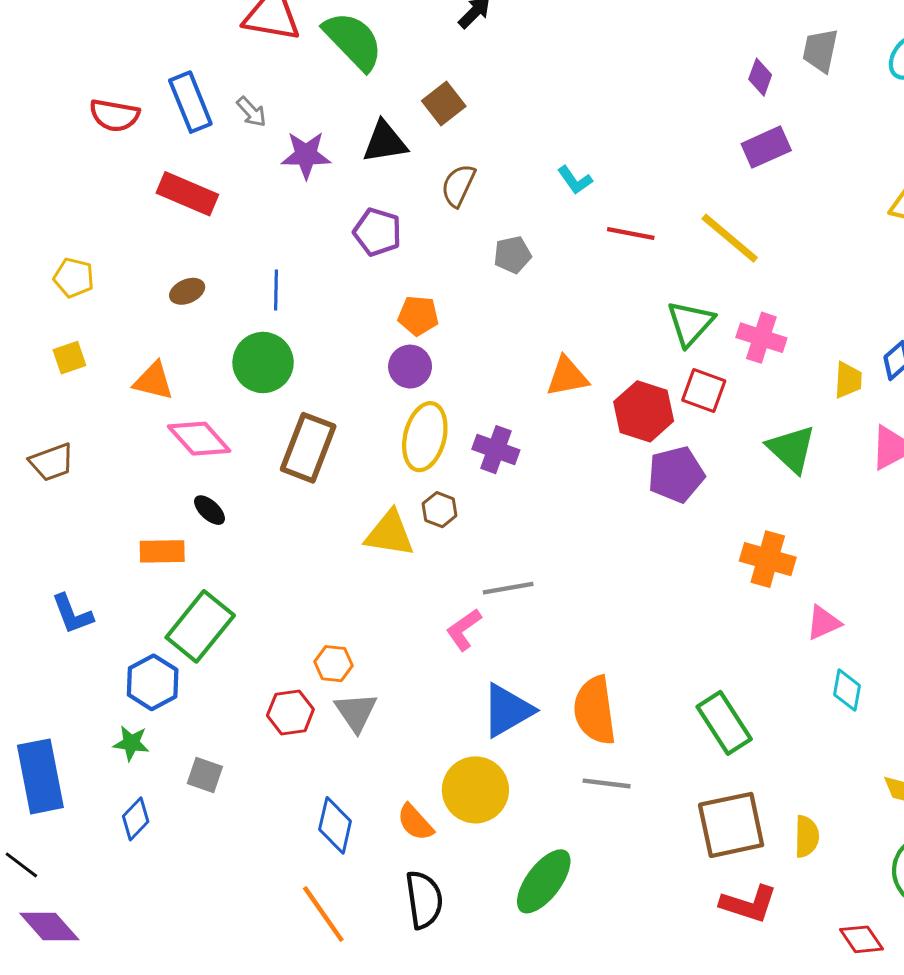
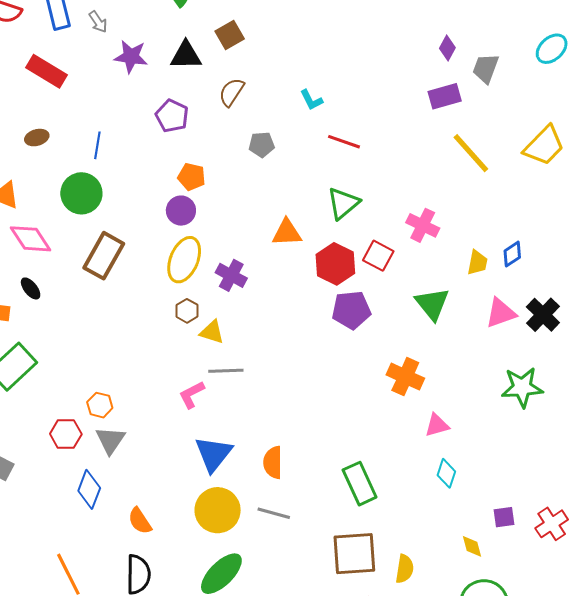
gray trapezoid: (820, 50) -> (486, 68), moved
yellow line: (730, 238) -> (471, 153), moved
green triangle: (690, 323) -> (343, 203), moved
yellow triangle: (390, 534) -> (212, 332), moved, size x0.7
blue triangle: (507, 710) -> (213, 454), turned -30
orange semicircle: (595, 710) -> (273, 462), size x0.7
yellow circle: (475, 790) -> (218, 510), moved
blue diamond: (335, 825) -> (89, 489), moved

